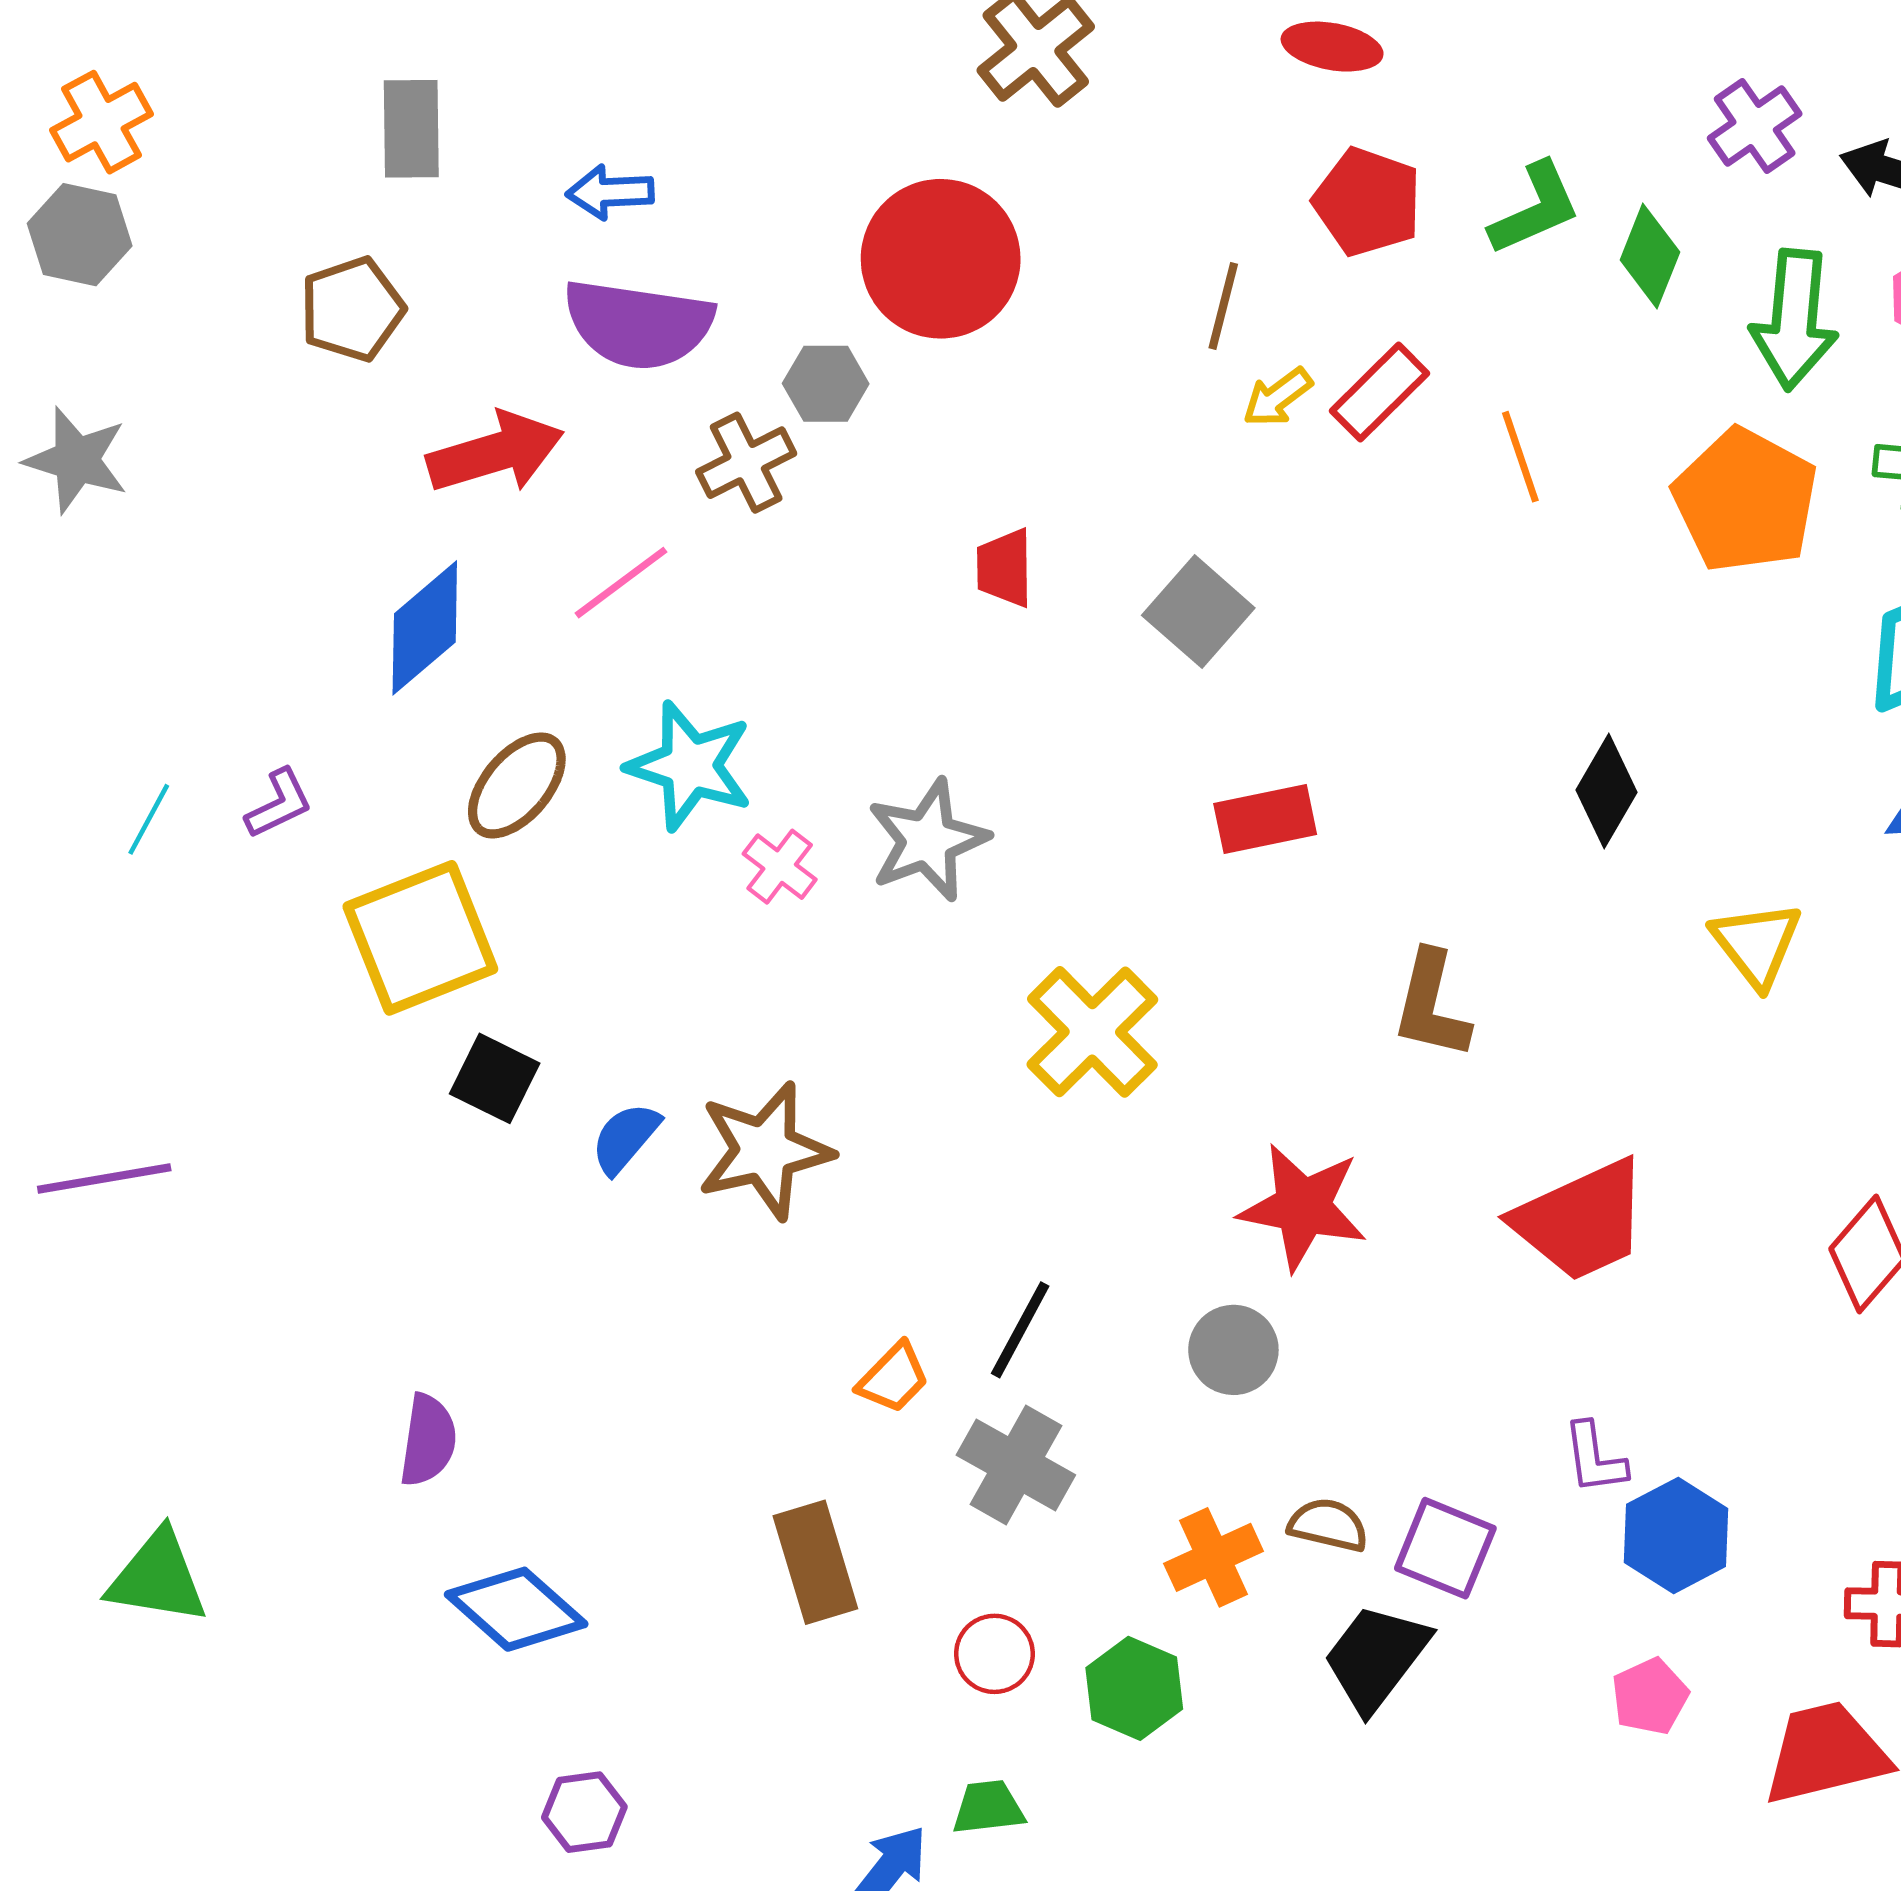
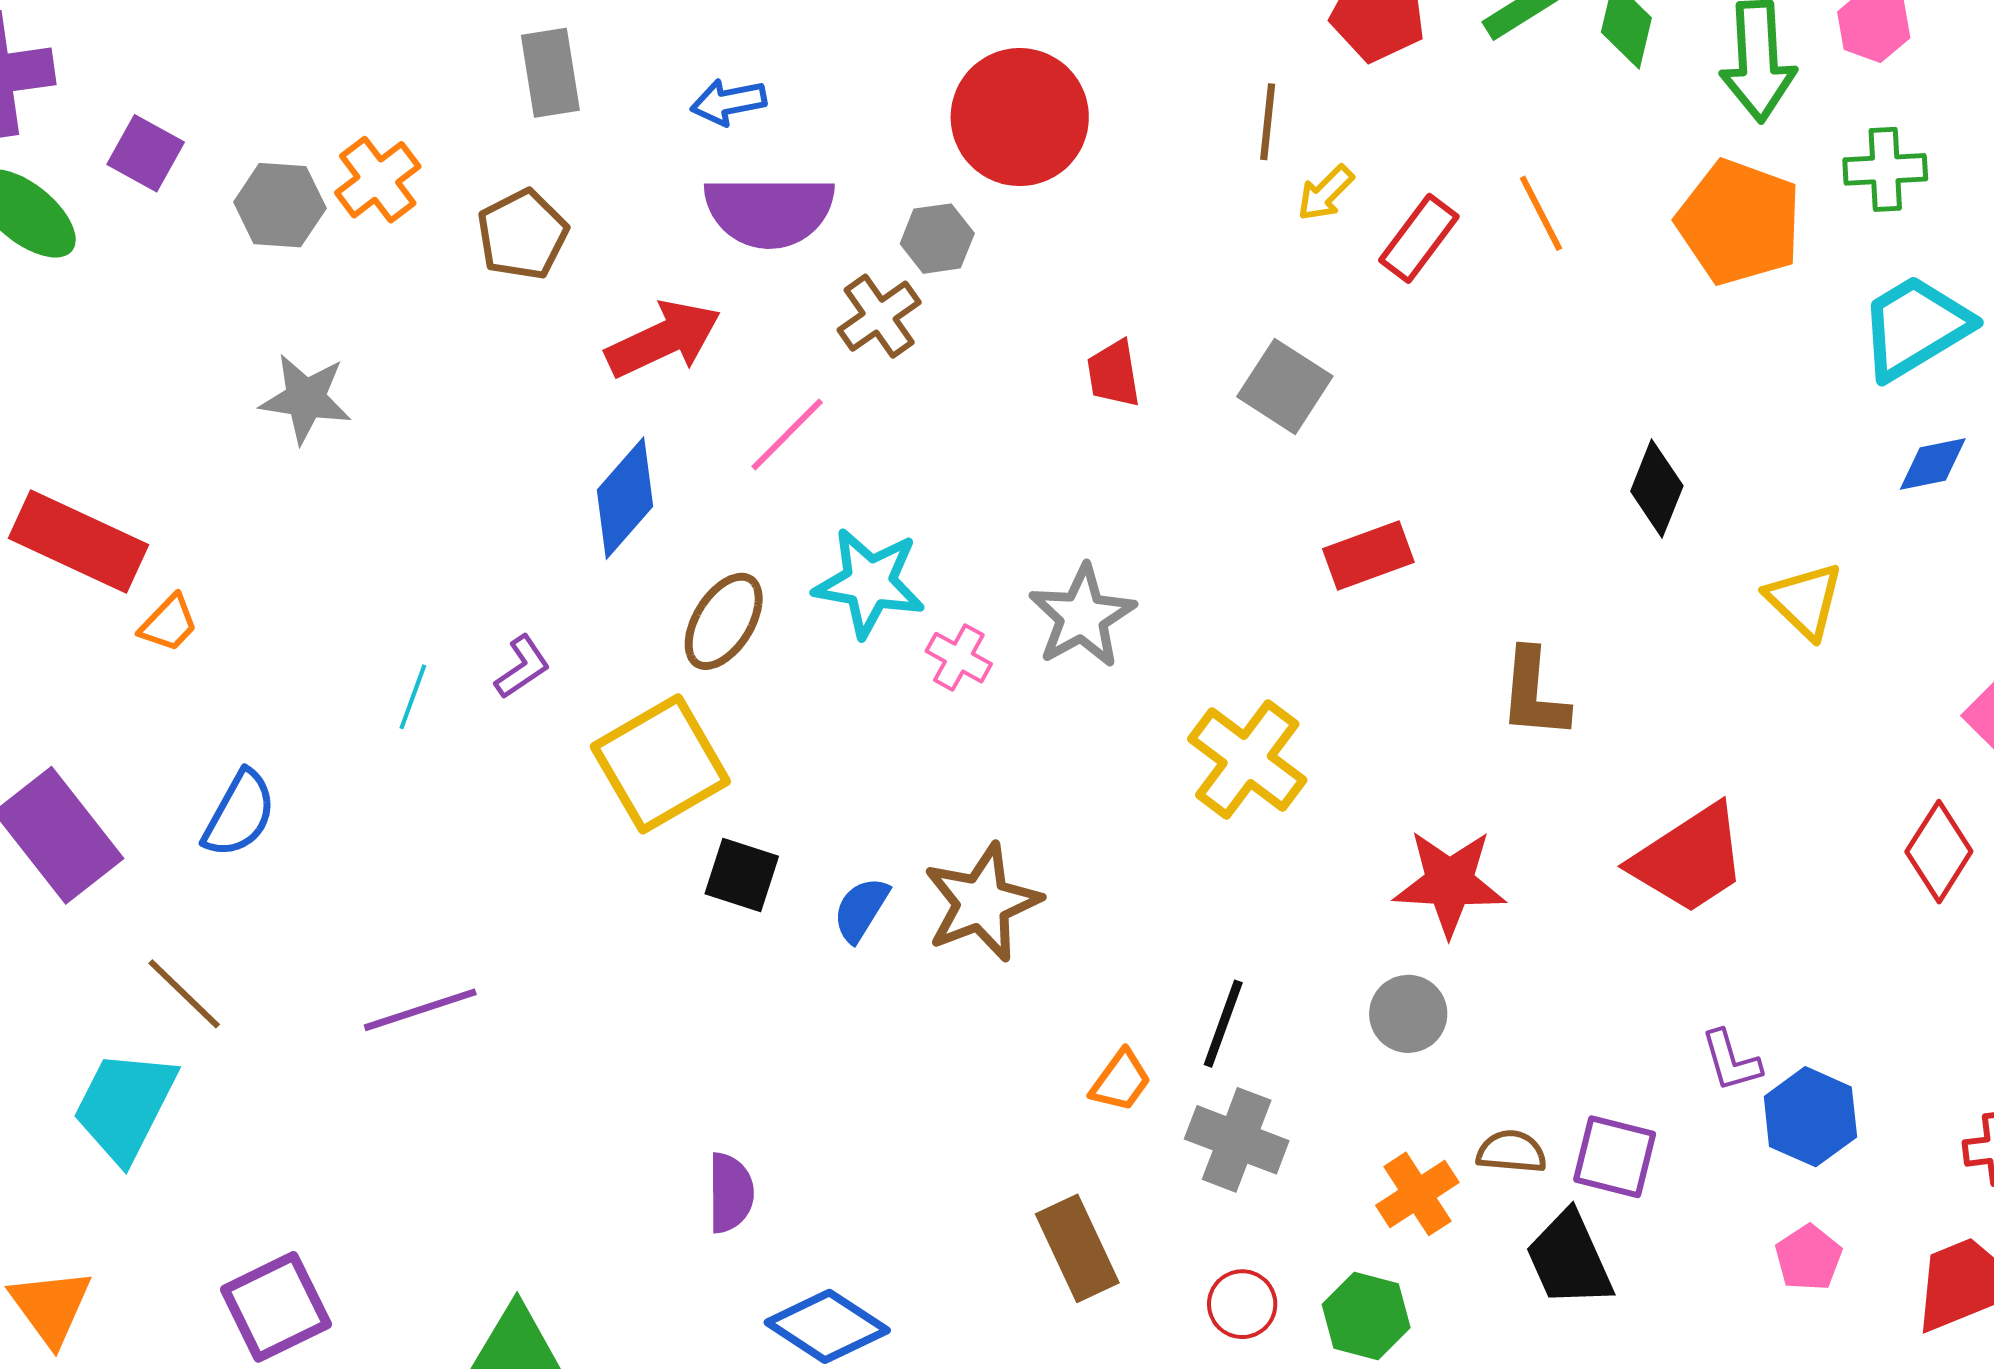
orange cross: (102, 122) -> (378, 180), moved
red rectangle: (1380, 392) -> (1419, 238), moved
black trapezoid: (1376, 1658) -> (1569, 1259), turned -53

